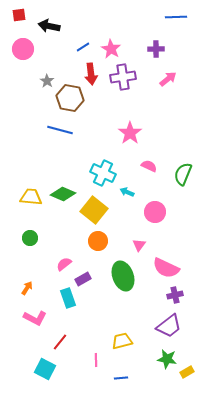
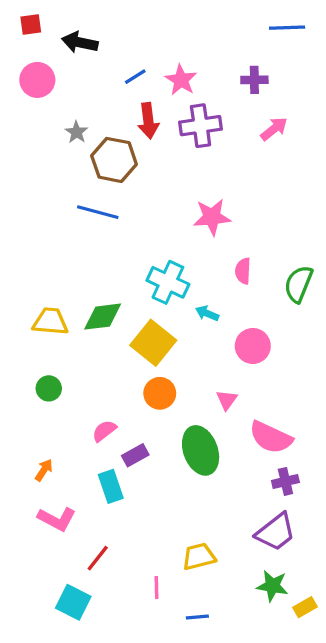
pink star: (130, 133) -> (212, 217), turned 30
pink semicircle: (149, 166) -> (243, 271), turned -112
green diamond: (63, 194) -> (103, 317), turned -30

